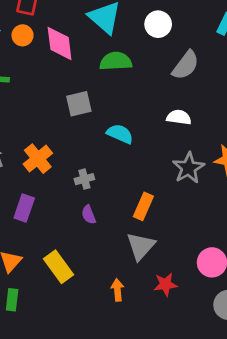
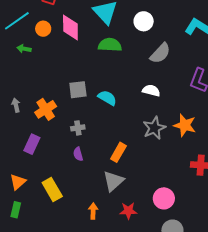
orange circle: (23, 35) -> (43, 29), moved
gray square: (79, 104) -> (78, 90), moved

